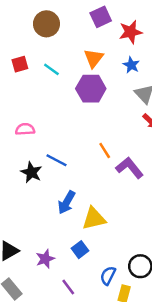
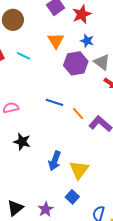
purple hexagon: (91, 89) -> (76, 63), moved
blue line: (56, 160) -> (54, 102), moved
yellow triangle: (94, 219) -> (79, 170), turned -30

